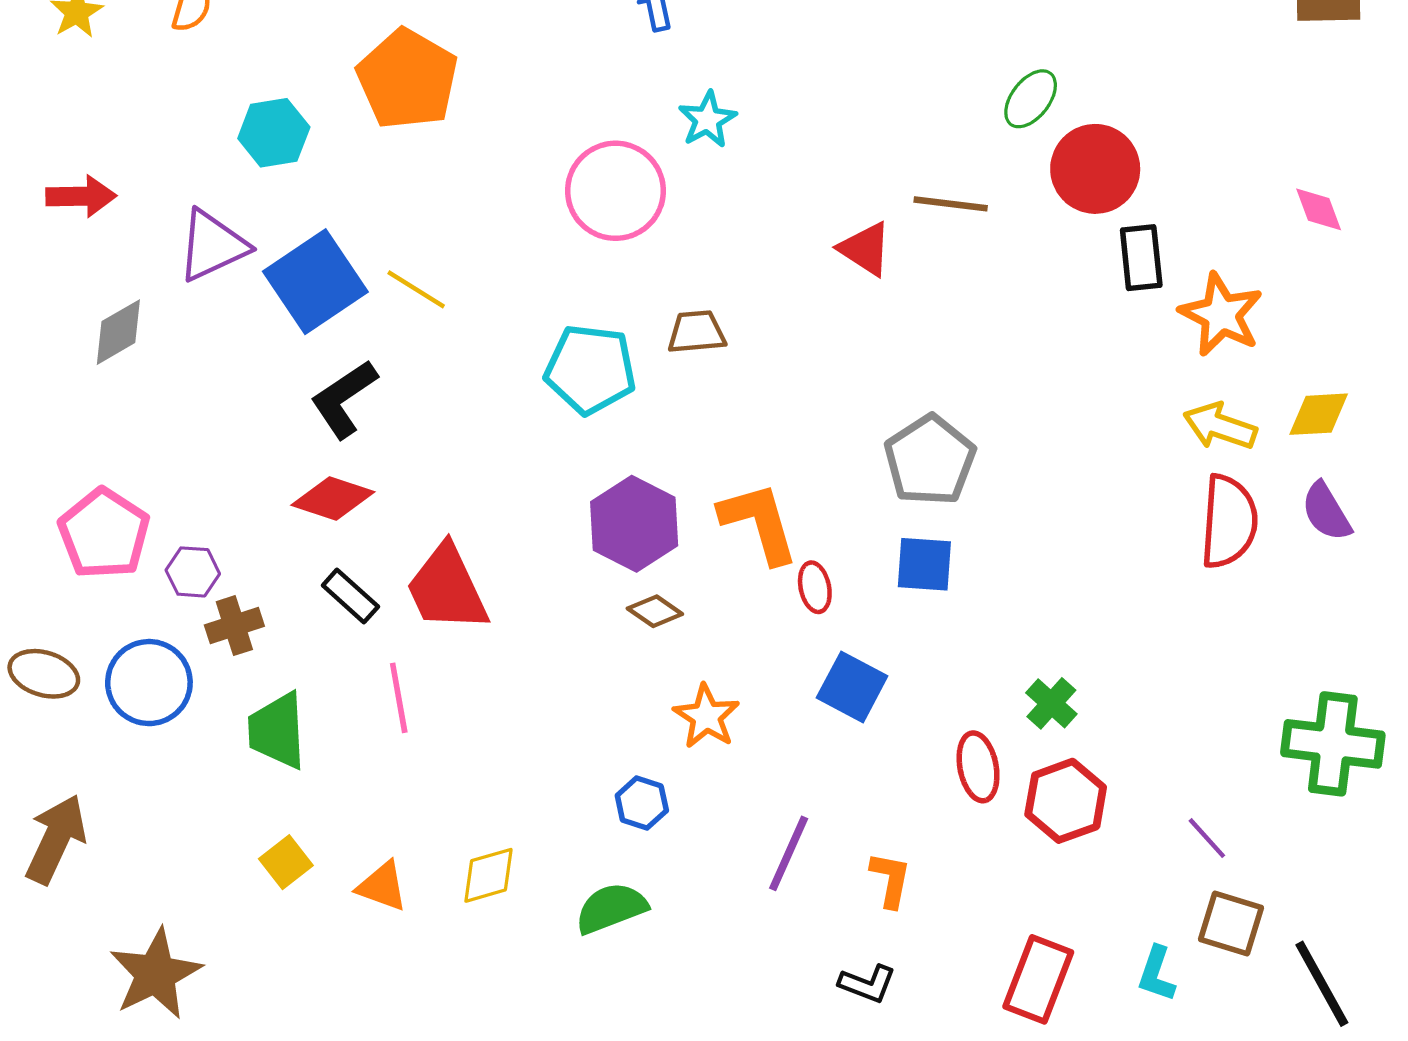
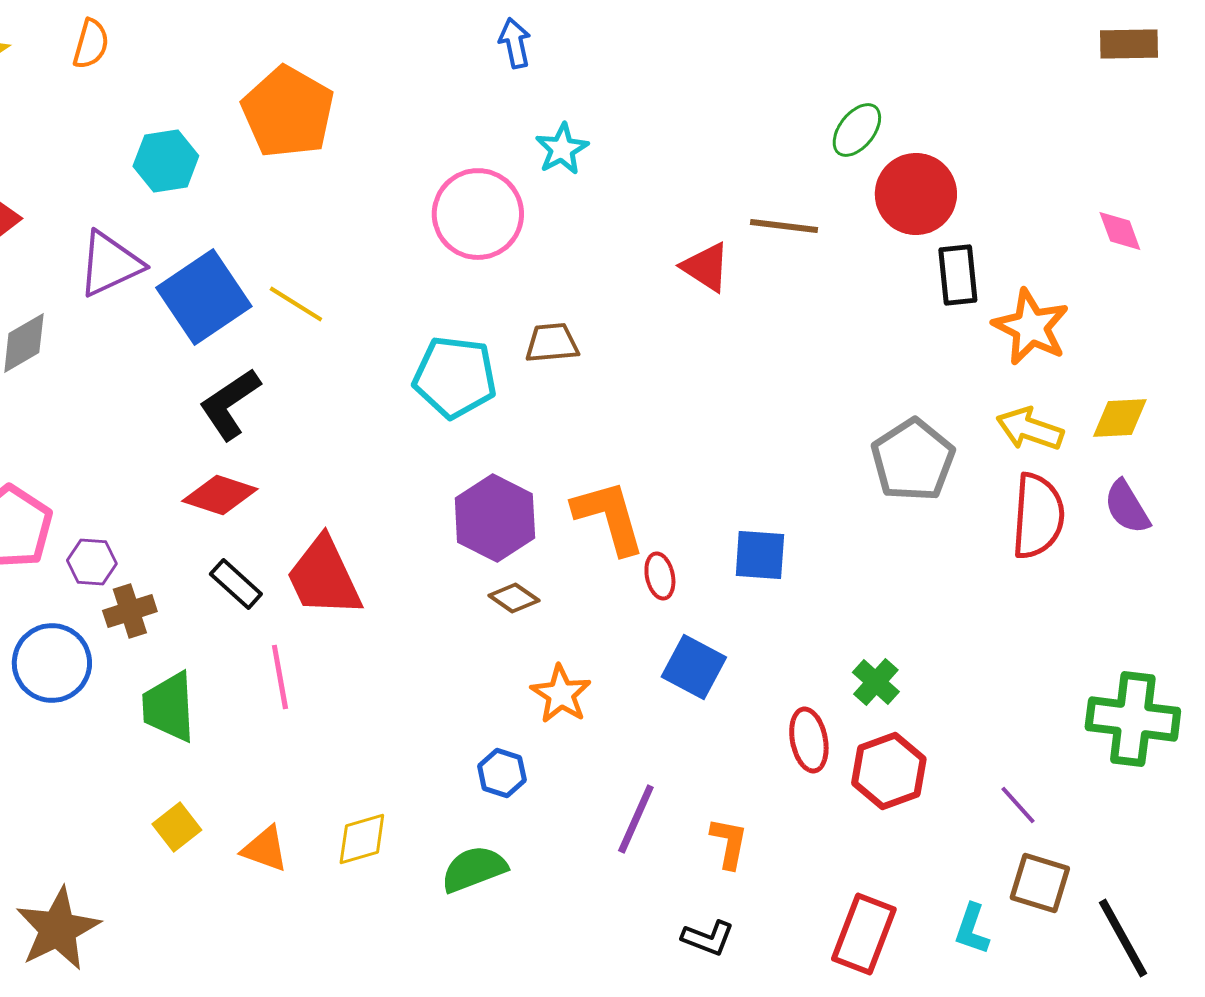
gray pentagon: (930, 460) -> (913, 460), moved

